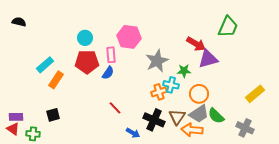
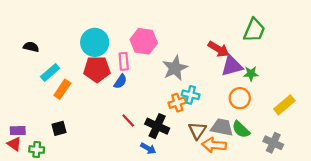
black semicircle: (19, 22) -> (31, 47), moved
cyan circle: (85, 38) -> (95, 42), size x1.6
green star: (184, 71) -> (251, 74), moved
orange circle: (199, 94) -> (240, 98), moved
gray trapezoid: (199, 114) -> (222, 127), turned -135
black cross: (154, 120) -> (157, 126), moved

